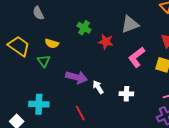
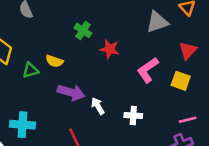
gray triangle: (130, 24) -> (157, 22), moved
yellow semicircle: (52, 43) -> (54, 61), moved
green triangle: (44, 61) -> (31, 70), turned 48

